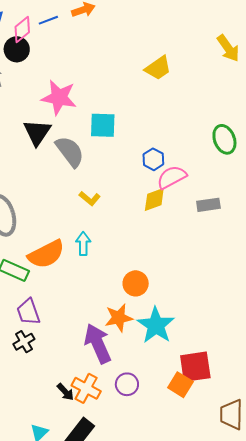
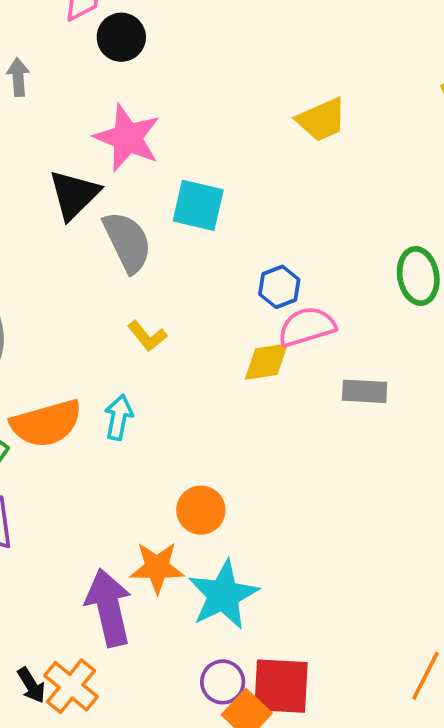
black circle: (17, 49) -> (121, 37), moved
purple circle: (127, 384) -> (223, 682), moved

